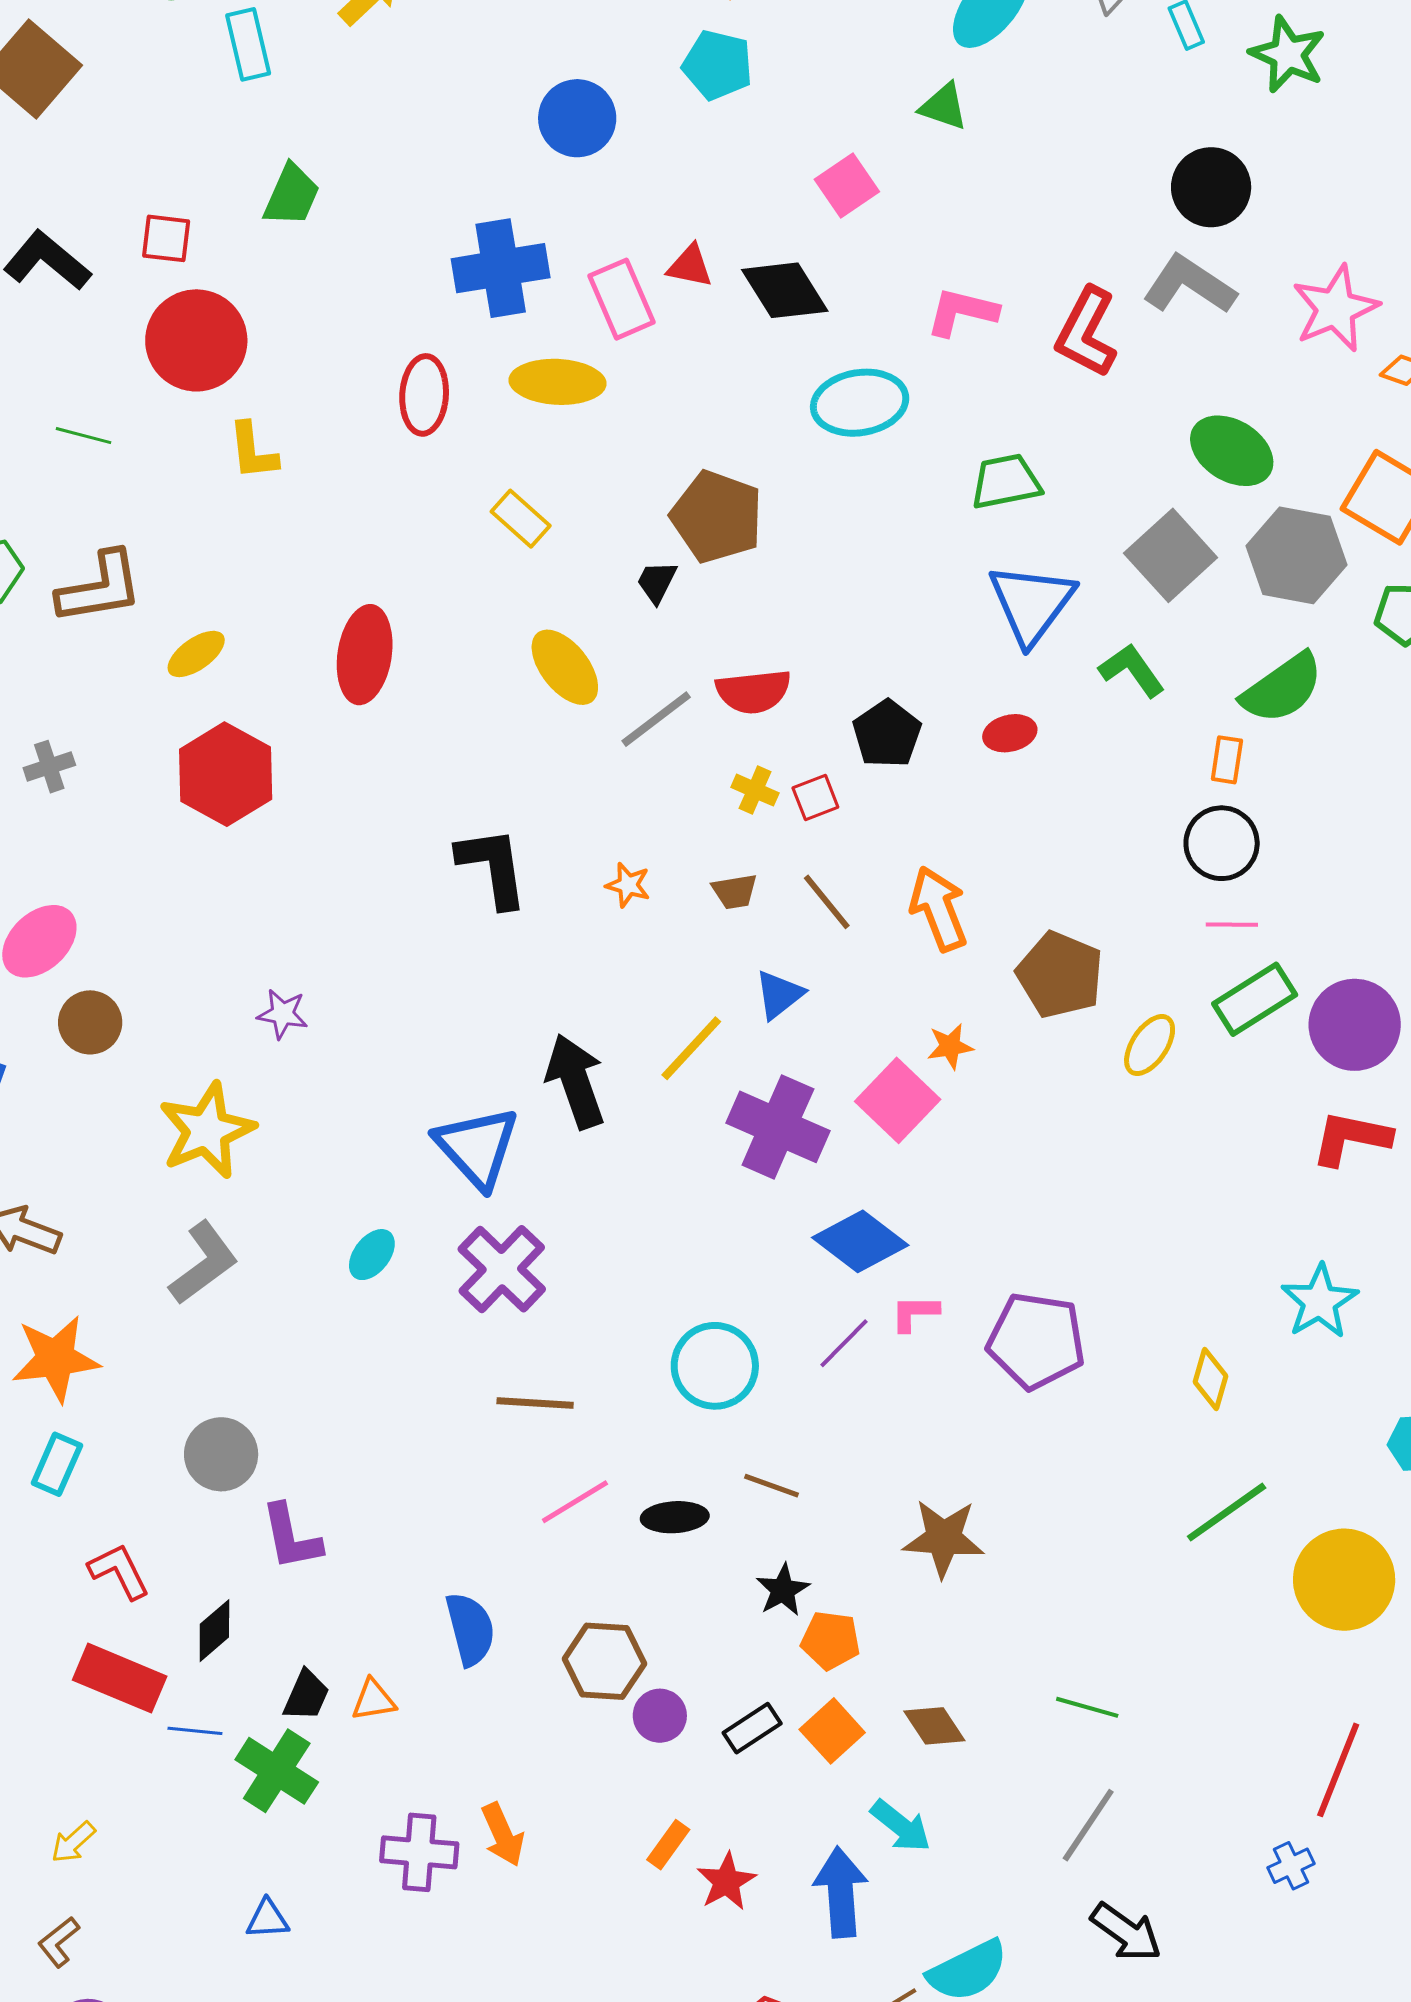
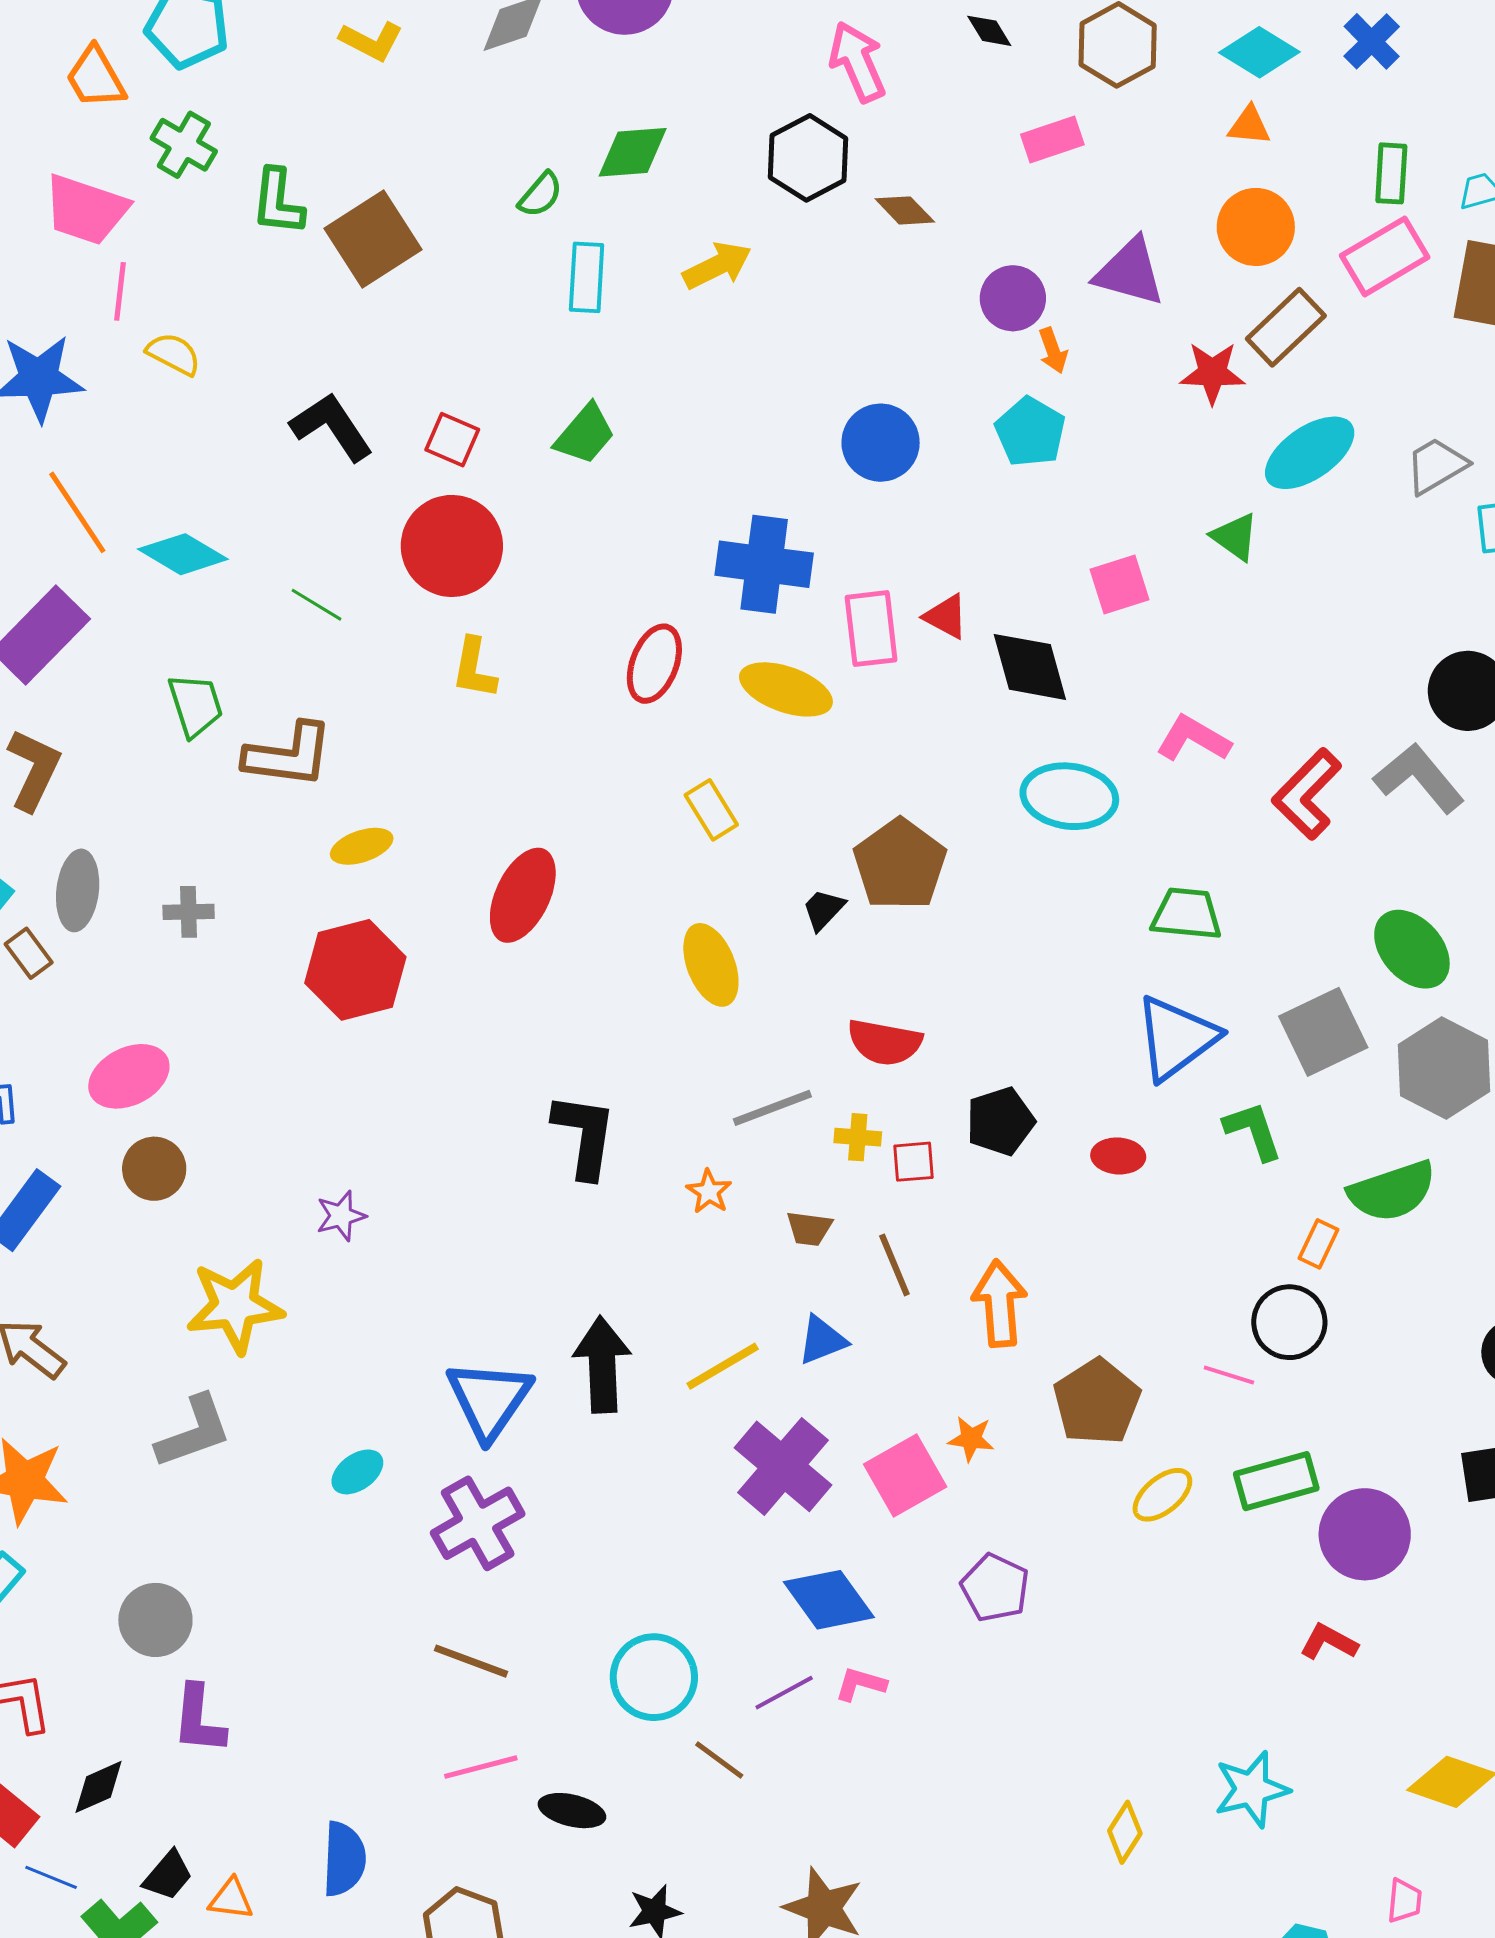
gray line: (656, 719) -> (772, 1108), moved
yellow cross: (755, 790) -> (858, 1137), turned -36
pink line: (1232, 925) -> (1229, 1375), moved
purple star: (283, 1014) -> (341, 1216), turned 30
red L-shape: (1351, 1138) -> (1329, 1642), size x0.7
purple pentagon: (1036, 1341) -> (995, 1588), moved, size x0.7
brown line: (771, 1486) -> (719, 1760), moved

